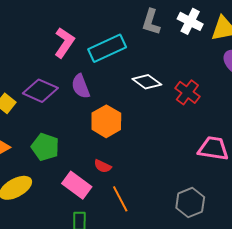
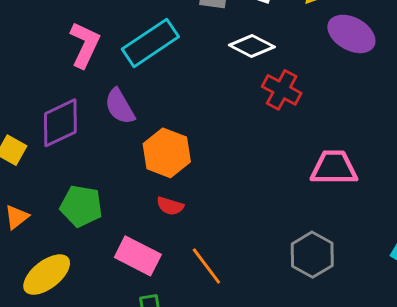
white diamond: (147, 82) -> (252, 46), moved
purple diamond: (40, 91) -> (60, 123), turned -40
red semicircle: (103, 166) -> (170, 206), moved

